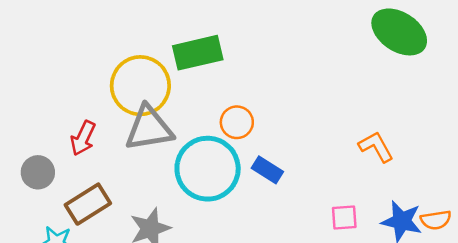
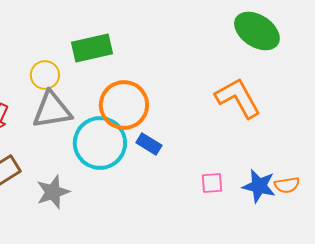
yellow circle: (140, 86) -> (45, 75), size x0.6
orange circle: (237, 122) -> (124, 105), size x1.8
orange L-shape: (376, 147) -> (238, 98), moved, size x1.6

